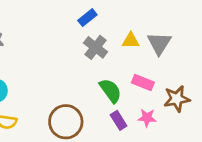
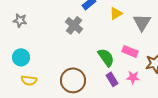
yellow triangle: (131, 41) -> (116, 13), moved, turned -32
gray cross: (96, 47) -> (74, 25), moved

